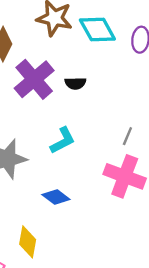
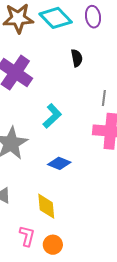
black semicircle: (75, 83) -> (77, 58), moved, turned -84

